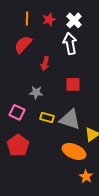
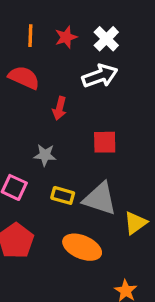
white arrow: (70, 43) -> (100, 76), turned 80
red semicircle: (23, 44) -> (24, 78), turned 72
orange ellipse: (74, 151) -> (82, 247), moved

